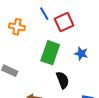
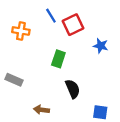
green rectangle: (50, 53) -> (58, 59), size x0.7
blue star: (81, 54) -> (101, 46), moved

